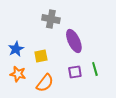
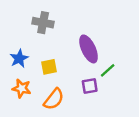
gray cross: (51, 19) -> (43, 23), moved
green line: (95, 69) -> (108, 70), moved, turned 64

